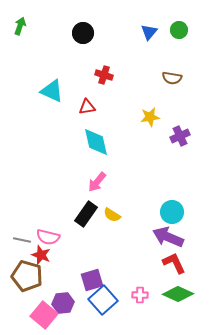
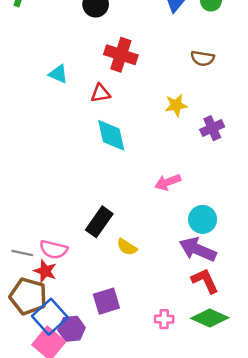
red cross: (104, 75) -> (121, 55), size x1.5
cyan triangle: (52, 91) -> (58, 74), size x0.7
pink arrow: (97, 182) -> (168, 182), moved, turned 30
yellow semicircle: (112, 215) -> (127, 247), moved
blue square: (103, 300) -> (50, 317), moved

